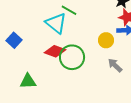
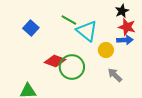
cyan triangle: (56, 23) -> (87, 31), moved
blue square: (14, 40) -> (31, 28), moved

